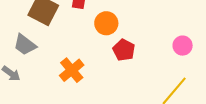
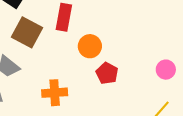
orange cross: (72, 70) -> (55, 93), turned 35

